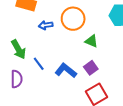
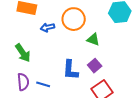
blue line: (39, 64) -> (43, 84), moved, turned -32
blue L-shape: (66, 71) -> (70, 70), turned -120

